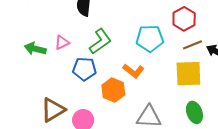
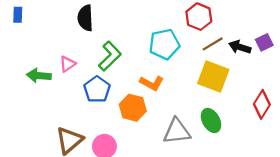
blue pentagon: (84, 69) -> (97, 89), turned -30
yellow square: (188, 74) -> (213, 77), turned 32
green ellipse: (194, 112) -> (211, 120), moved

